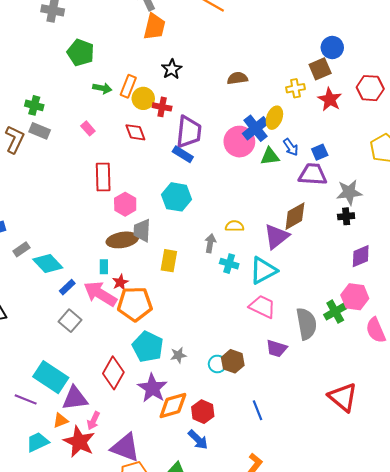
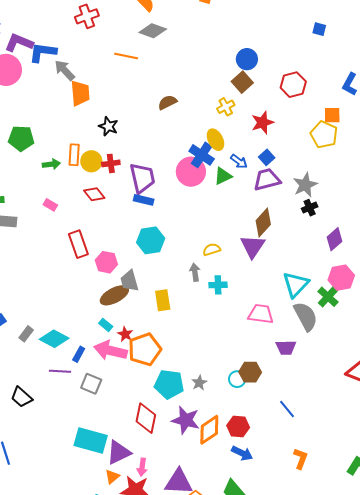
brown semicircle: (237, 78) -> (167, 102), moved
red star: (330, 99) -> (262, 123), moved, turned -30
yellow ellipse: (274, 118) -> (215, 140), turned -30
cyan rectangle: (104, 267) -> (106, 325), turned -32
cyan triangle: (263, 270) -> (296, 284), moved
purple line: (26, 399) -> (60, 371), moved

